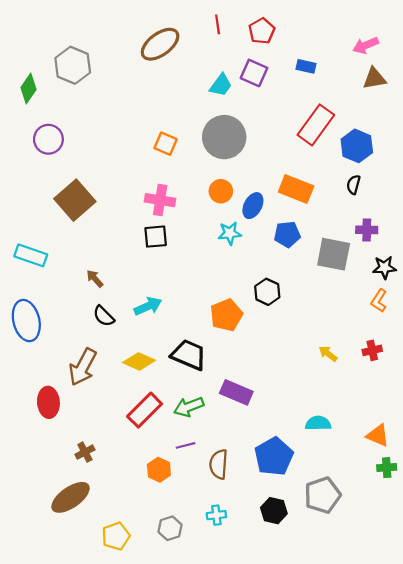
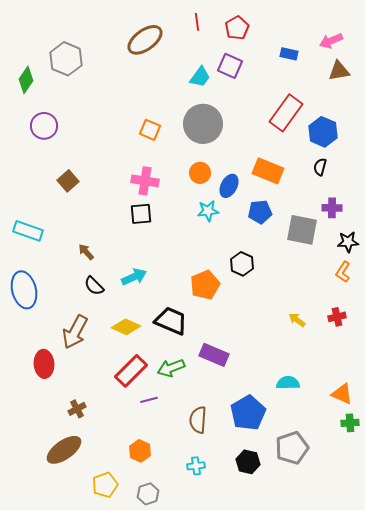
blue rectangle: (306, 66) -> (289, 54), moved
brown square: (75, 200) -> (68, 181), size x0.6
purple line: (185, 445) -> (149, 400), moved
orange hexagon: (159, 470) -> (140, 451), moved
gray hexagon: (170, 528) -> (148, 494), moved

